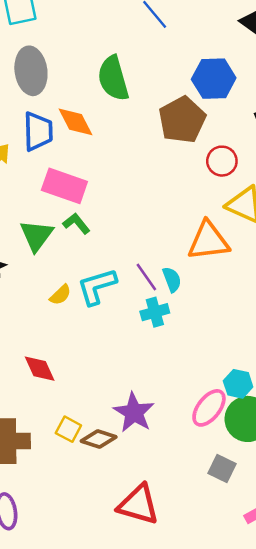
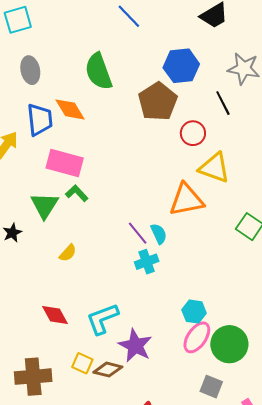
gray ellipse: (31, 71) -> (30, 70), size x0.7
cyan L-shape: (97, 286) -> (102, 319), moved
cyan hexagon: (238, 384) -> (194, 312), moved

